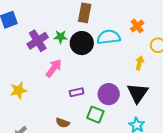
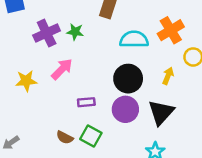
orange cross: (137, 26) -> (171, 30), size x1.5
black circle: (82, 43) -> (128, 79), moved
yellow star: (18, 90) -> (26, 81), moved
green square: (95, 115) -> (91, 136), moved

